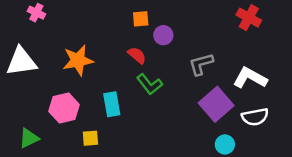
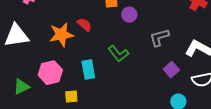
red semicircle: (137, 55) -> (84, 25), moved
purple square: (216, 104) -> (171, 70), size x0.6
green triangle: (29, 138) -> (21, 87), moved

